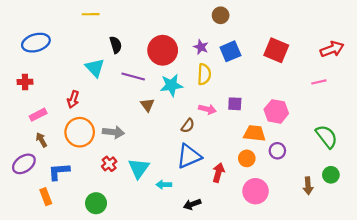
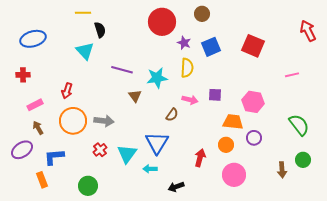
black semicircle: (116, 45) -> (100, 30), moved
red arrow: (332, 49) -> (308, 31), moved, turned -95
red circle: (163, 50) -> (162, 22), moved
cyan triangle: (95, 68) -> (85, 51), moved
blue triangle: (189, 156) -> (157, 143), moved, turned -35

